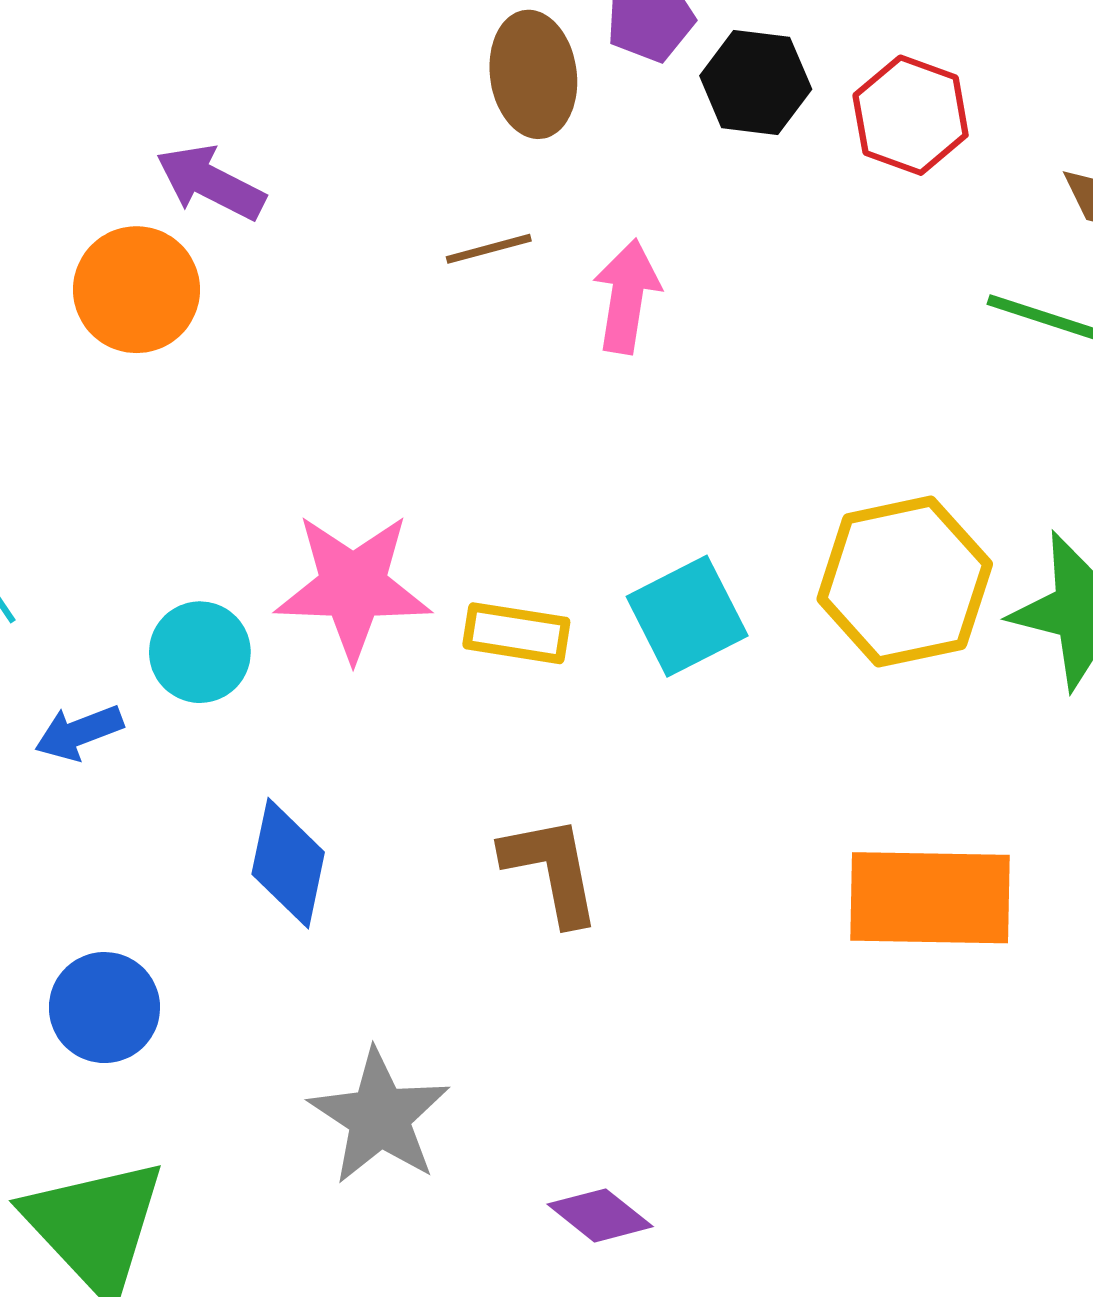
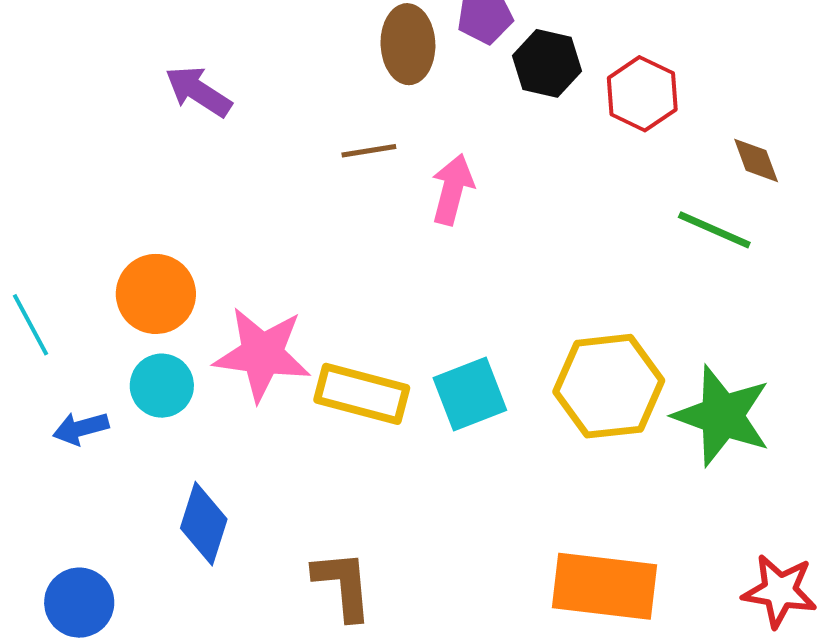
orange circle: (136, 290) -> (156, 294), moved
yellow rectangle: (516, 633) -> (362, 394), size x1.4
brown L-shape: (552, 870) -> (343, 585), moved

